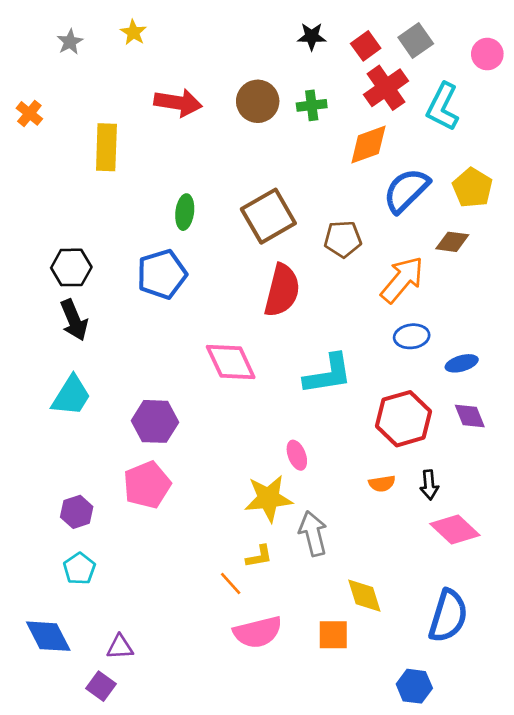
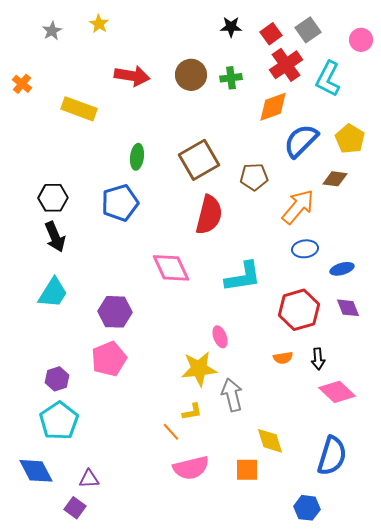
yellow rectangle: (106, 147) -> (79, 109), turned -72
cyan pentagon: (79, 569) -> (59, 421), size x1.6

